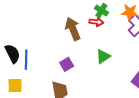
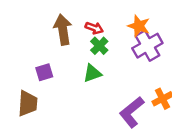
green cross: (101, 10) -> (99, 46), moved

